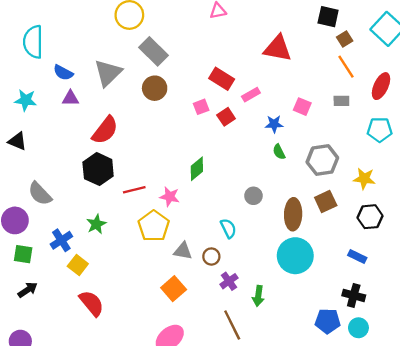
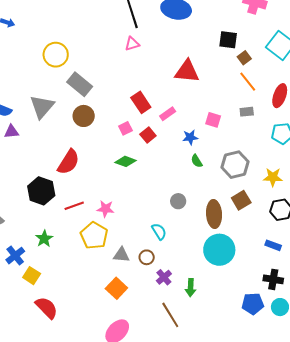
red rectangle: (222, 79) -> (141, 102), turned 30
red semicircle: (105, 130) -> (68, 162), moved
green diamond: (197, 169) -> (126, 161), moved, turned 65

